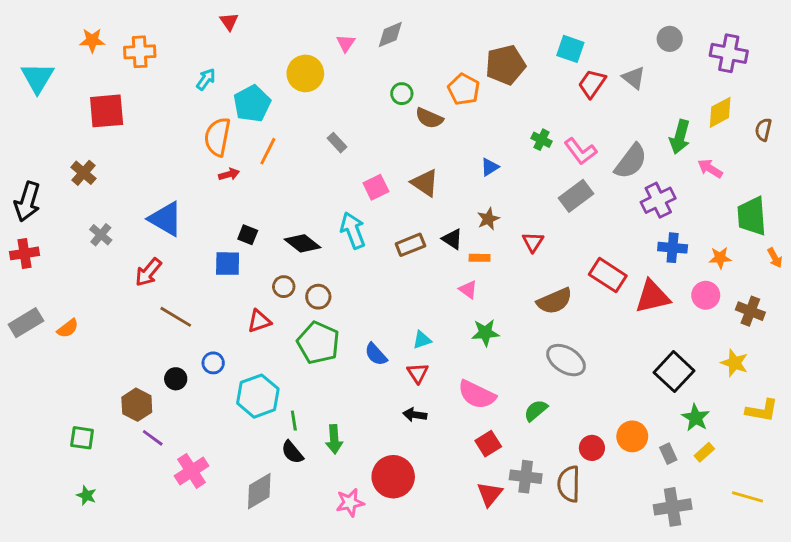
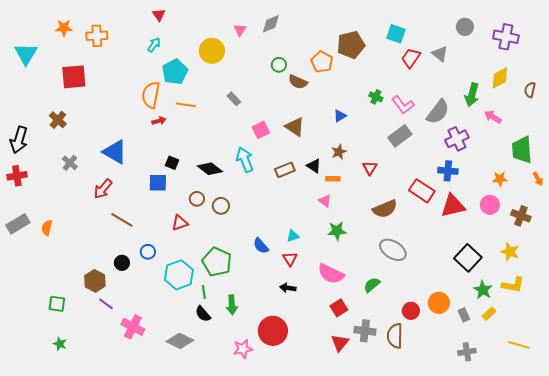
cyan arrow: (206, 79) -> (154, 45), moved
orange line: (268, 151) -> (186, 105), turned 72
blue cross: (673, 248) -> (448, 171), moved
orange semicircle: (68, 328) -> (47, 228), turned 140
green pentagon: (318, 343) -> (217, 262), moved
yellow L-shape: (762, 410) -> (513, 285), moved
pink cross: (192, 471) -> (133, 327), turned -30
gray diamond: (259, 491) -> (180, 341), turned 56
gray cross: (673, 507) -> (467, 352), size x0.7

